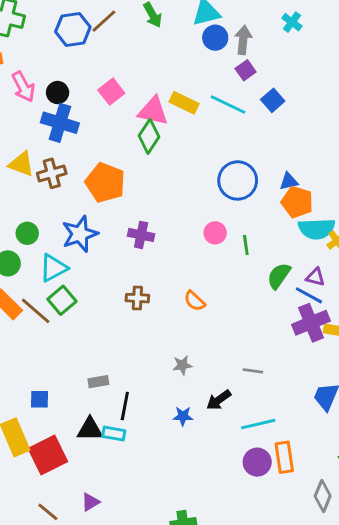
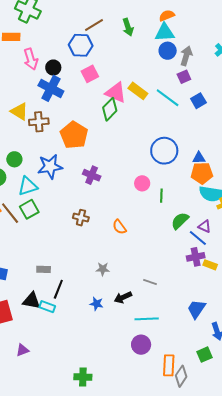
blue hexagon: (73, 29) -> (81, 45), moved
orange pentagon: (297, 202) -> (202, 173), turned -30
purple cross: (311, 323) -> (196, 257), size x0.7
orange rectangle: (284, 457) -> (169, 365), moved

